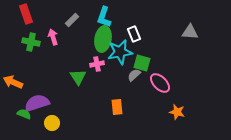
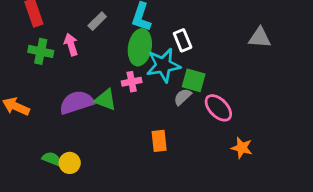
green triangle: (78, 77) -> (105, 100), turned -36
purple semicircle: (37, 103) -> (77, 102), moved
green semicircle: (24, 114) -> (52, 159), moved

